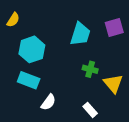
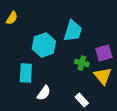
purple square: (114, 27) -> (104, 53), moved
cyan hexagon: (32, 49) -> (44, 45), moved
cyan rectangle: (29, 80) -> (26, 73), turned 72

